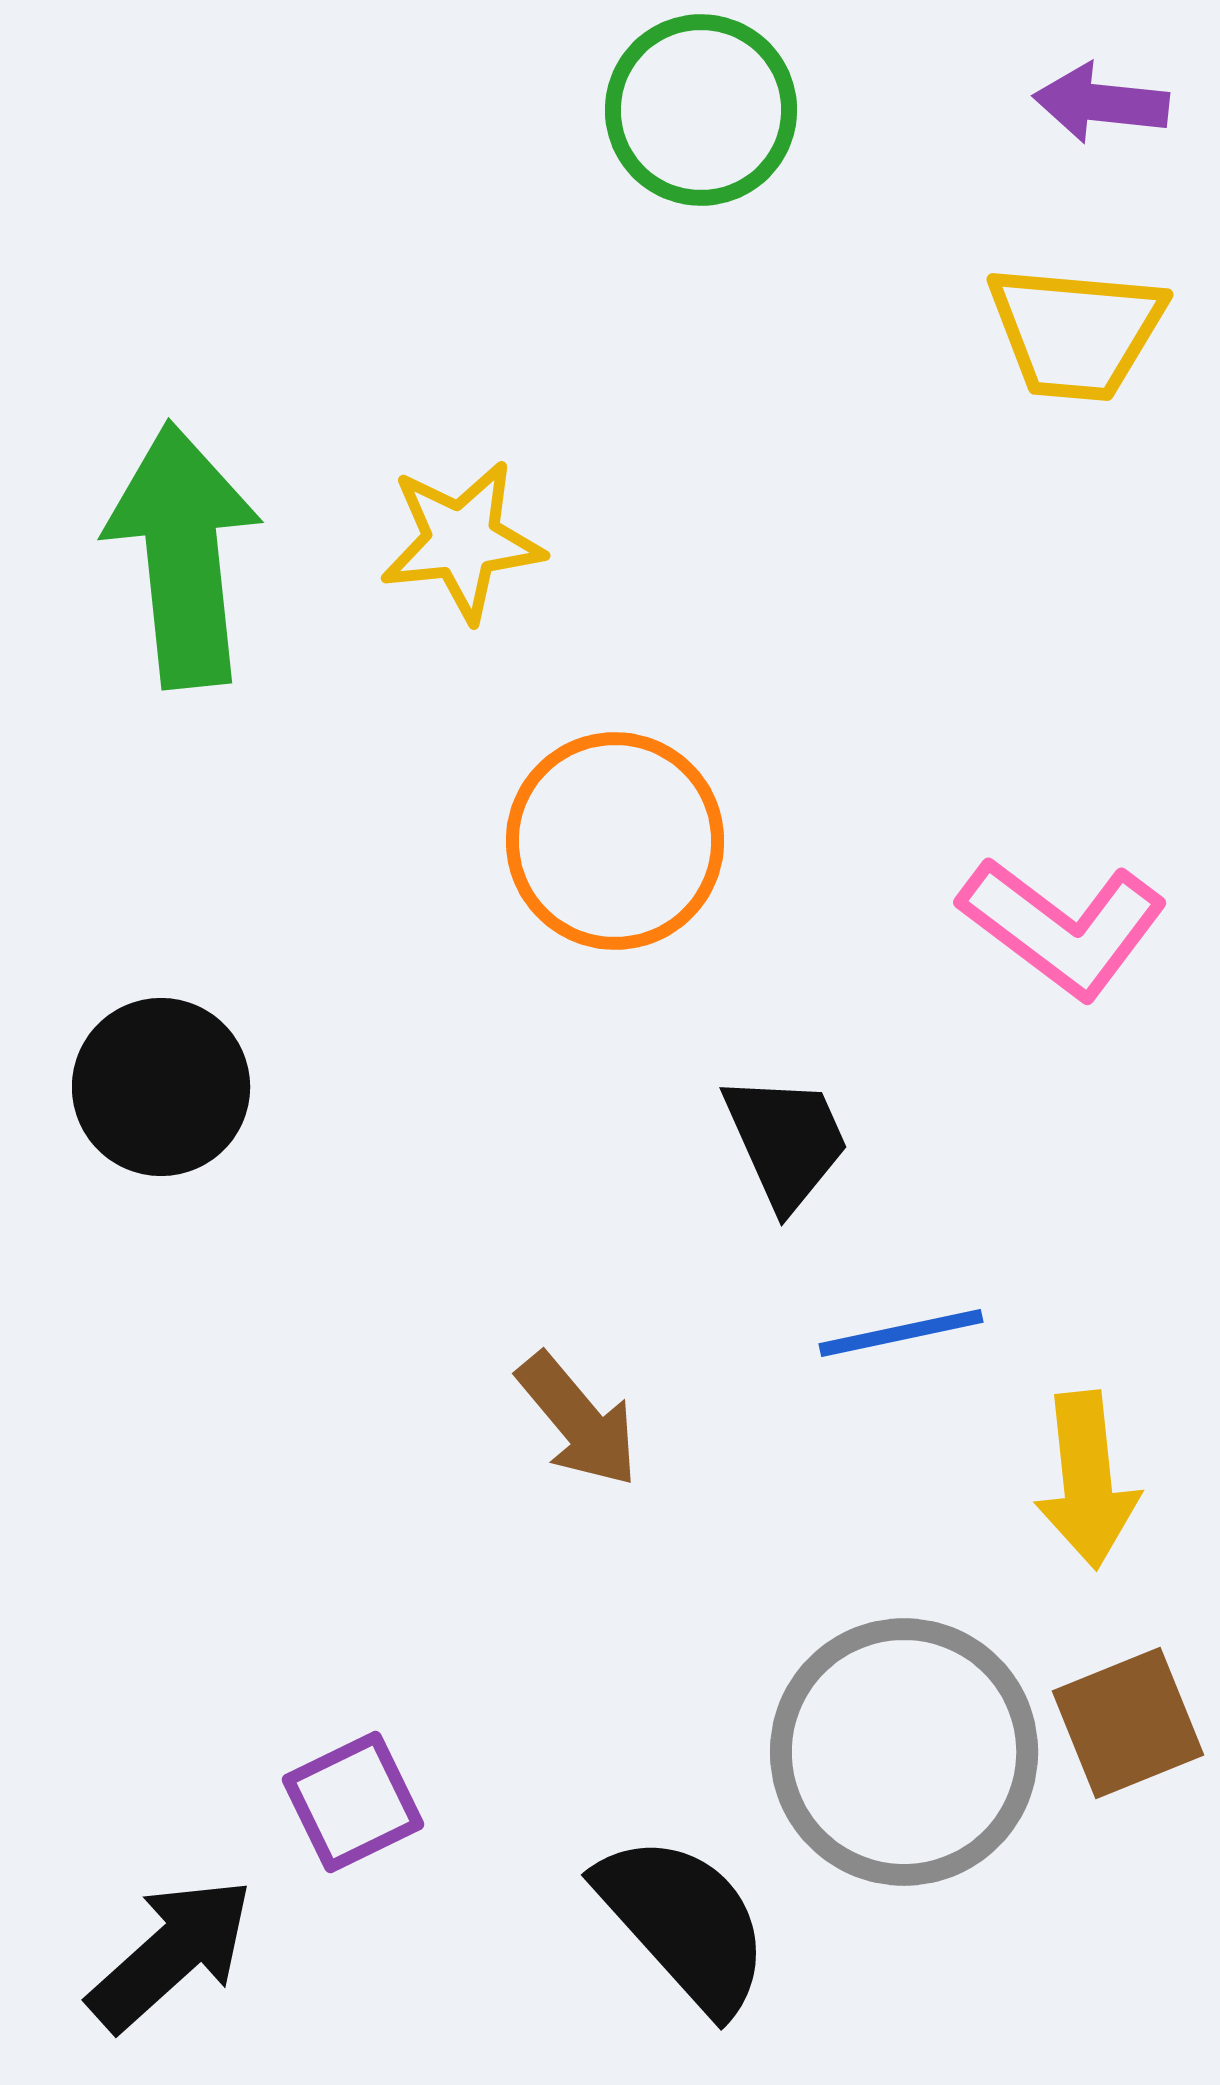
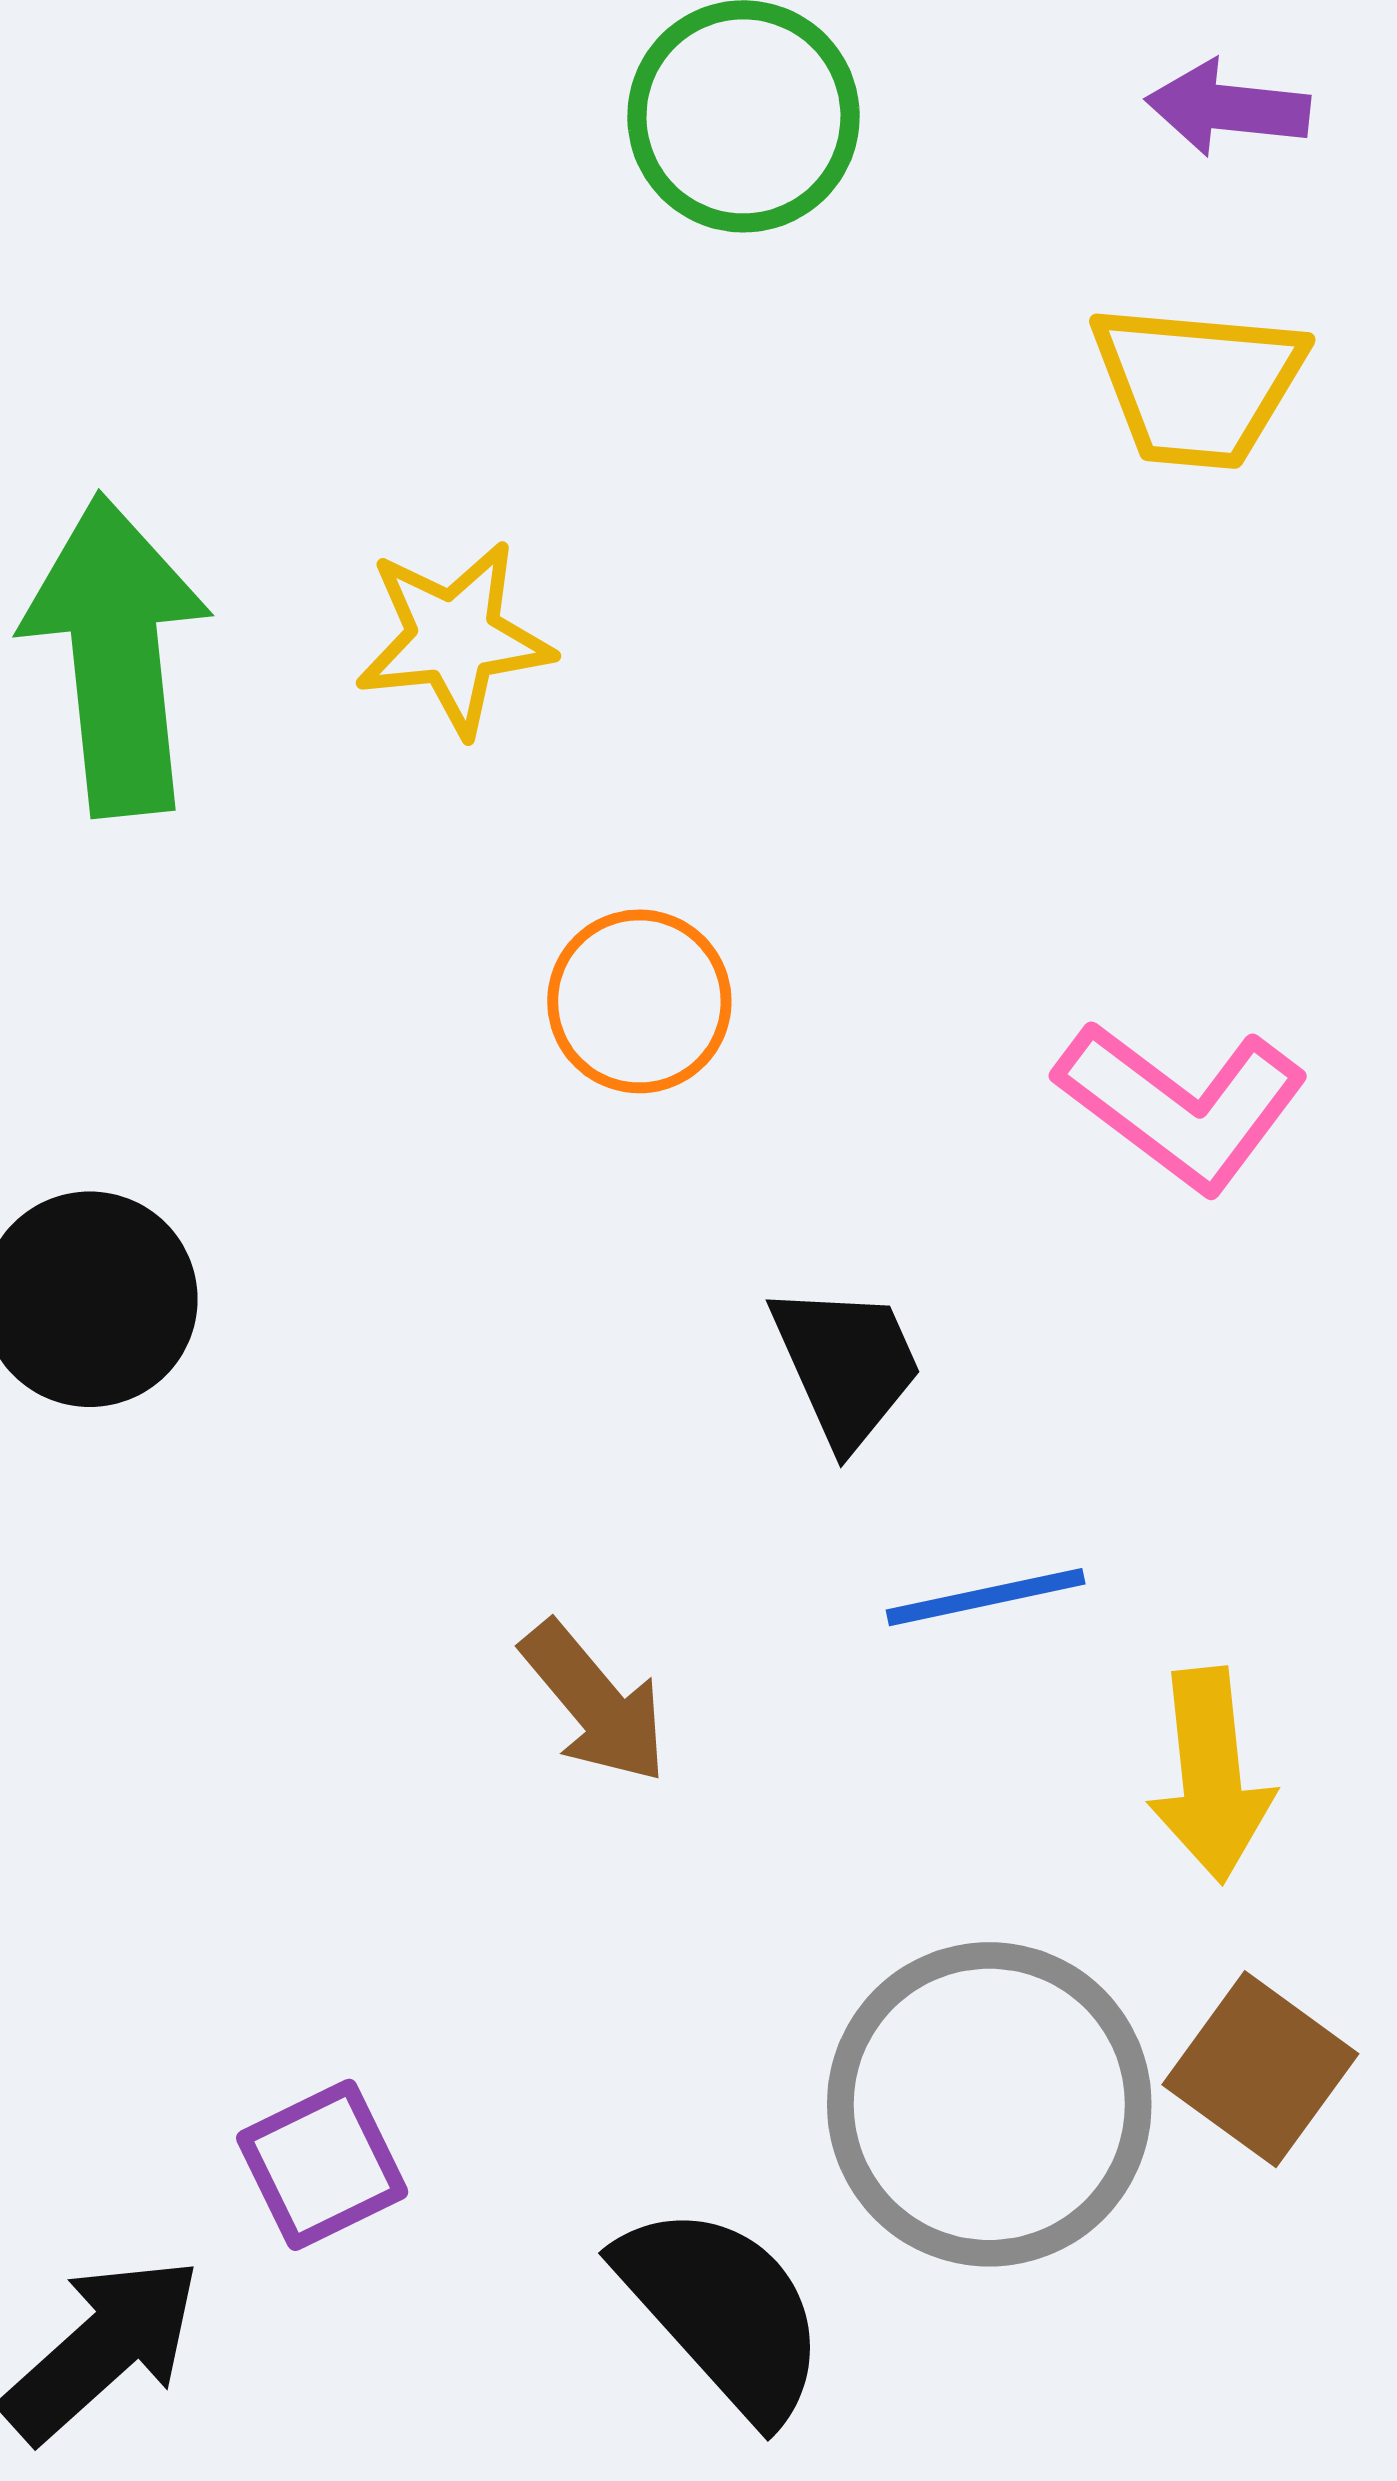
orange circle: (615, 841) -> (639, 1001), size x0.7
brown square: (1128, 1723) -> (1260, 2069), turned -32

